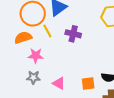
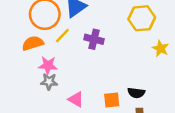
yellow line: (47, 31) -> (62, 36), turned 72
gray star: (33, 77) -> (49, 82), moved

